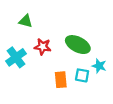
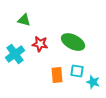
cyan star: (99, 66) -> (93, 82), moved

